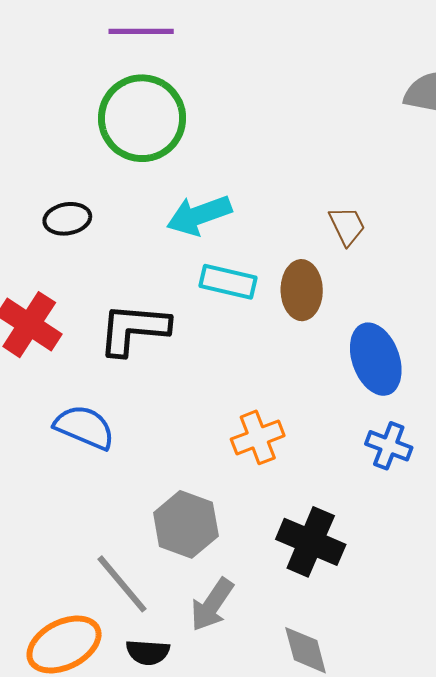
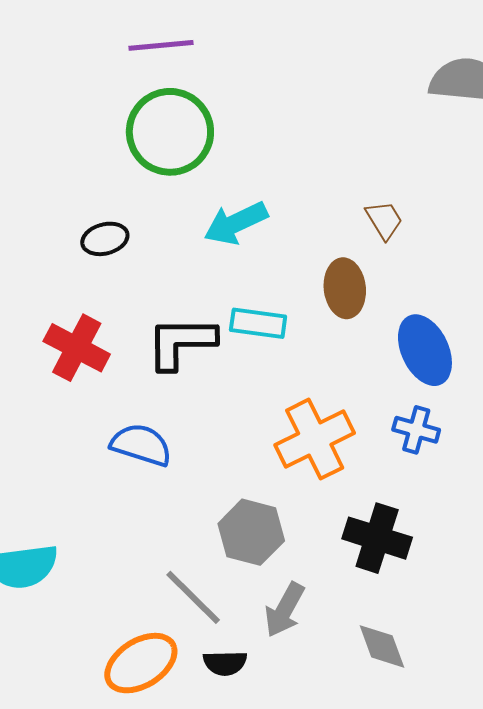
cyan rectangle: (228, 282) -> (258, 323), moved
orange cross: (258, 437) -> (315, 439), size x1.5
blue cross: (389, 446) -> (416, 430), moved

